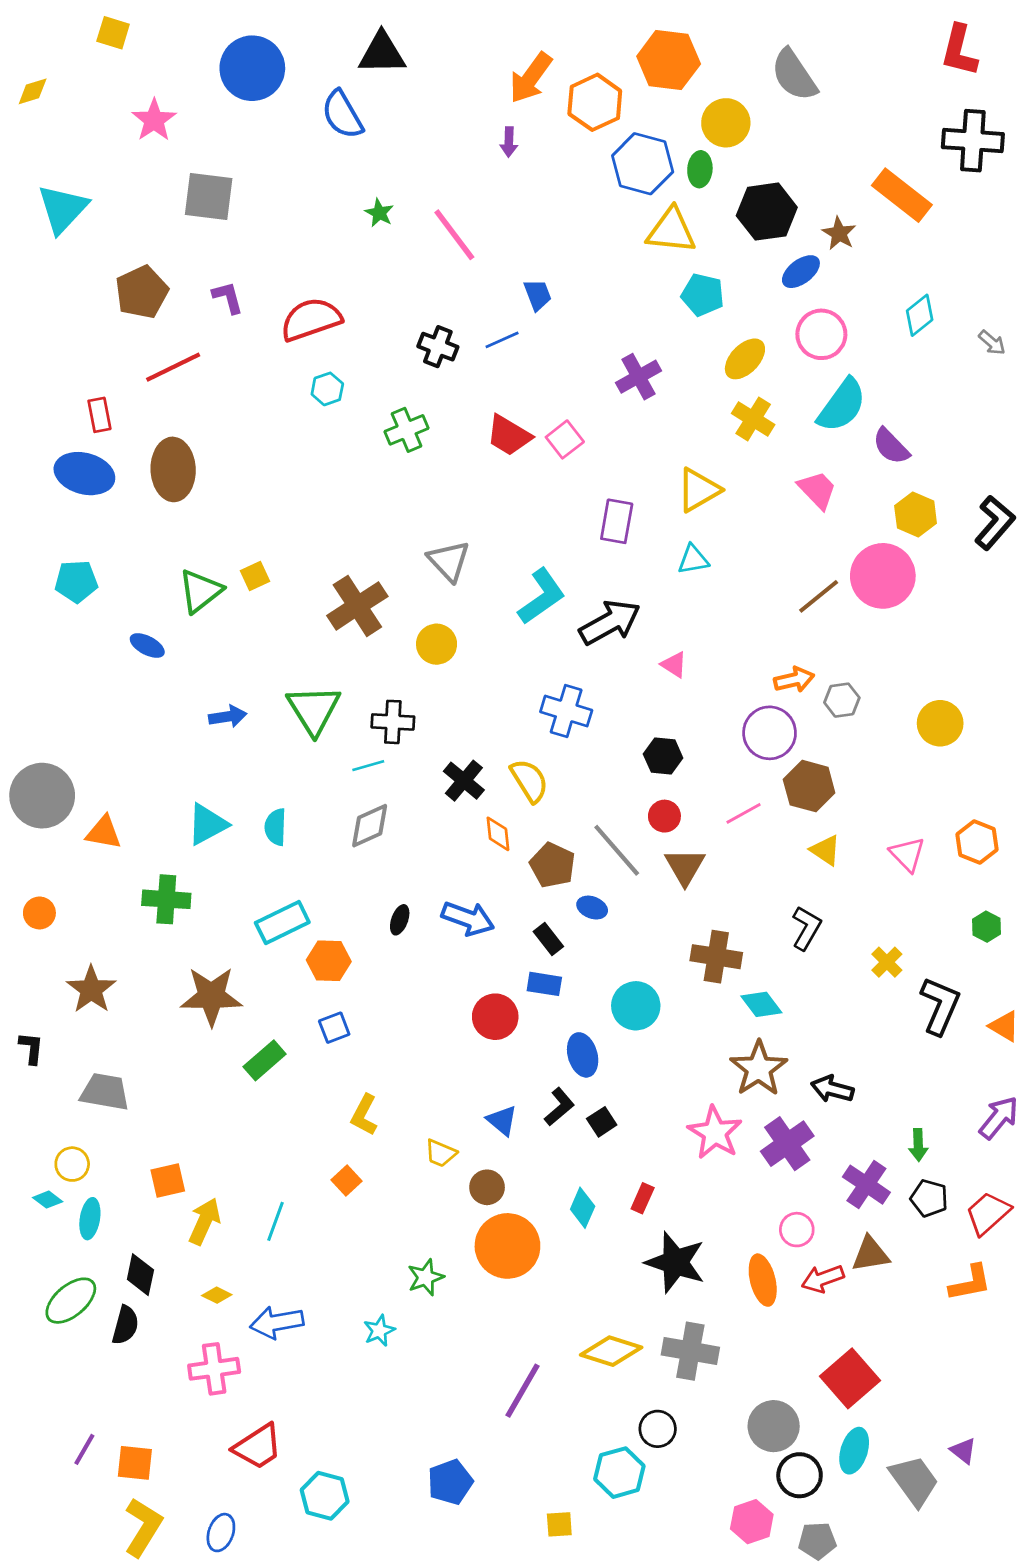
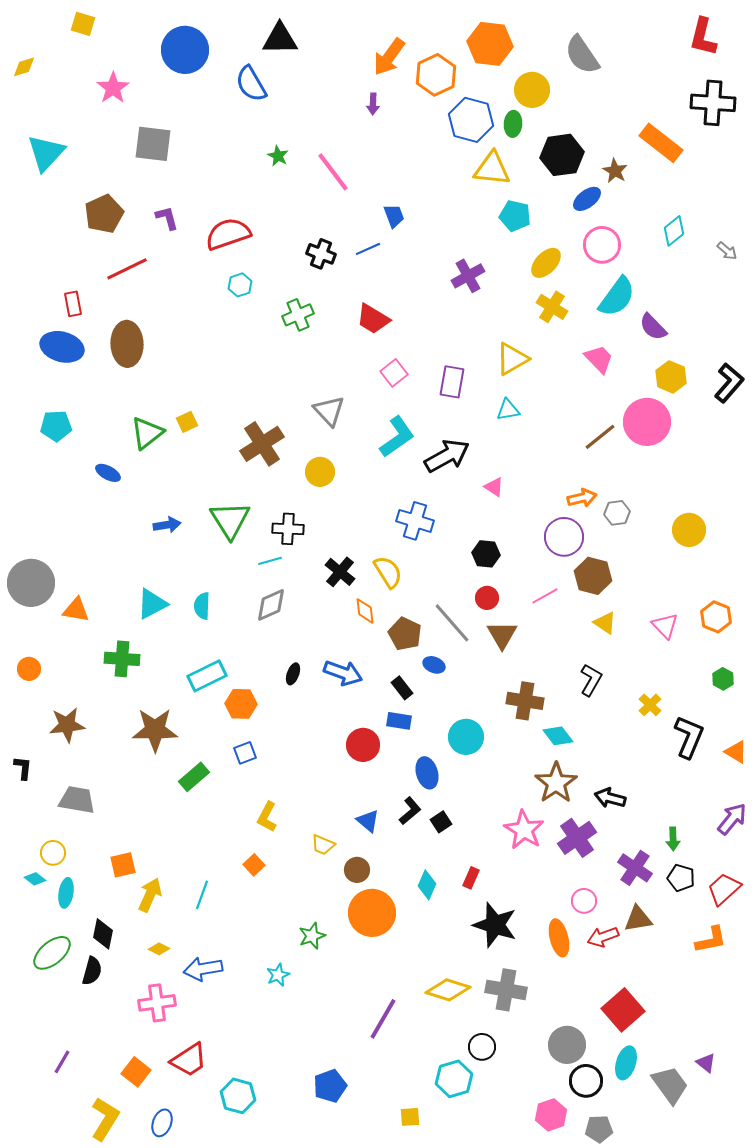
pink square: (565, 439) -> (394, 373), moved
brown star: (91, 989) -> (67, 725), turned 30
orange square: (135, 1463) -> (136, 1072), moved, turned 32

